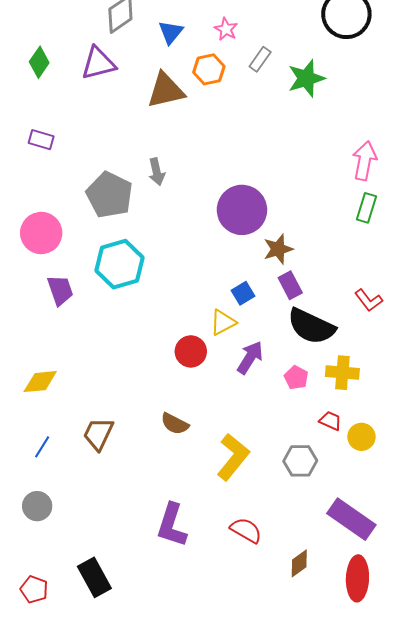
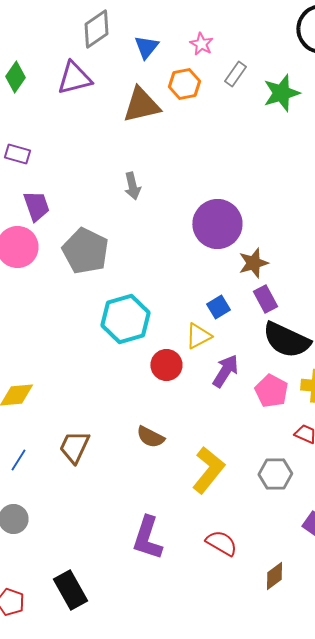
gray pentagon: (109, 195) -> (85, 251), moved
cyan hexagon: (119, 264) -> (125, 319), moved
purple trapezoid: (60, 290) -> (36, 206), moved
pink pentagon: (296, 378) -> (271, 391), size x1.4

